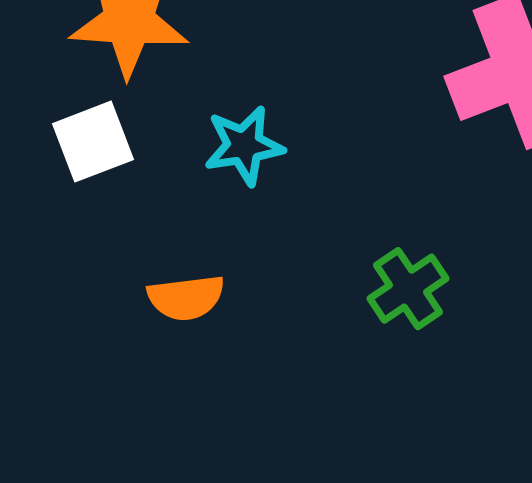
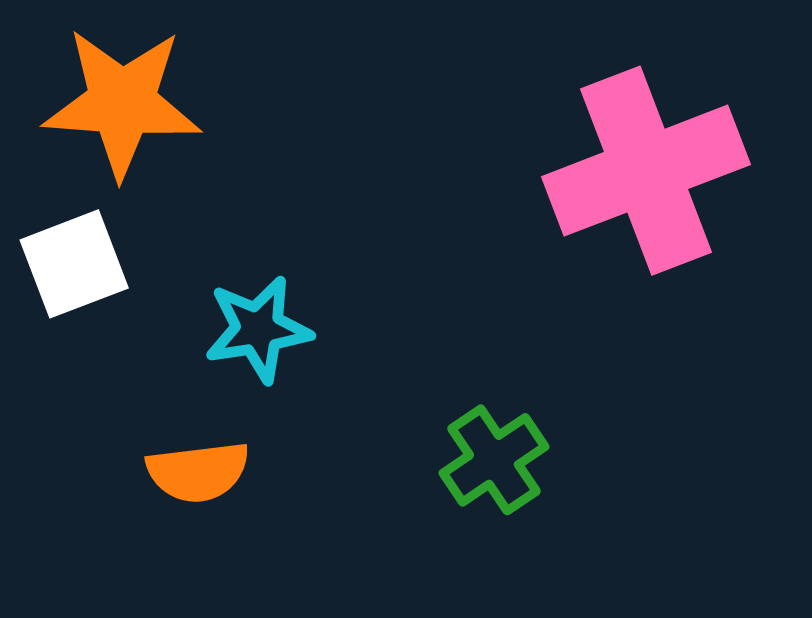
cyan star: (244, 146) -> (258, 329), moved

